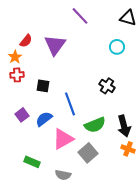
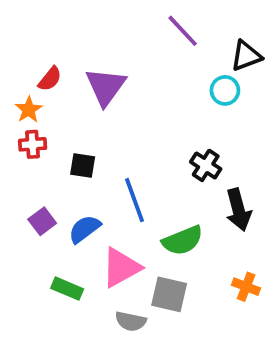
purple line: (80, 16) -> (183, 31), moved
black triangle: (128, 18) -> (246, 56), moved, turned -36
black arrow: (124, 126) -> (238, 210), moved
gray square: (88, 153) -> (169, 294), turned -36
green rectangle: (32, 162) -> (67, 289), moved
gray semicircle: (63, 175) -> (131, 321), moved

